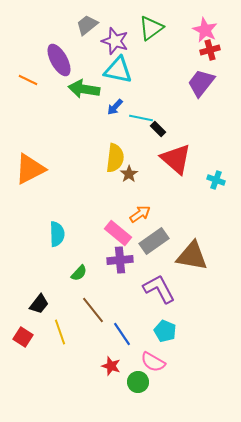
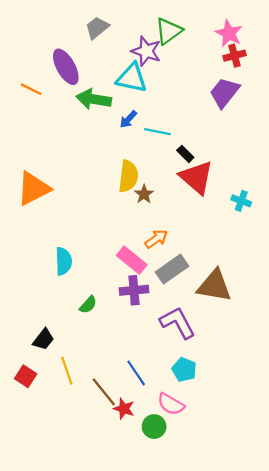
purple star: (115, 41) -> (146, 51), moved
black rectangle: (158, 129) -> (185, 154), moved
brown line: (93, 310) -> (104, 392), moved

